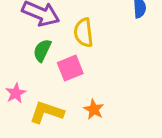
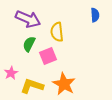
orange star: (94, 109) -> (64, 84), size x1.6

